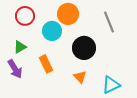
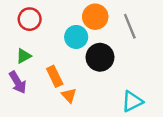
orange circle: (68, 14) -> (95, 17), moved
cyan circle: (52, 31) -> (76, 37), moved
orange triangle: (80, 77) -> (69, 95), moved

